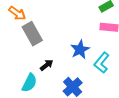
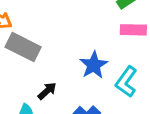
gray rectangle: (32, 34) -> (23, 47), turned -30

